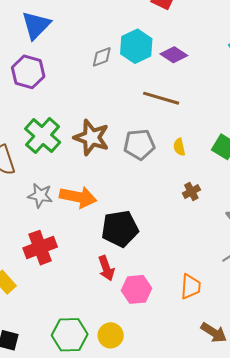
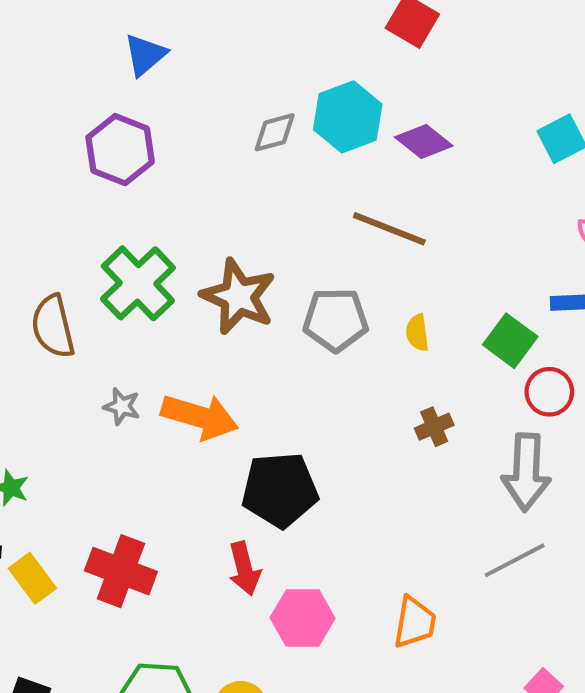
blue triangle: (36, 25) -> (145, 55), size x0.7
gray star: (40, 195) -> (122, 406), size x0.7
red cross: (40, 248) -> (121, 571), moved, turned 36

